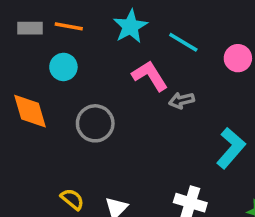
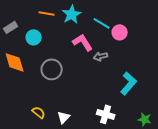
orange line: (69, 26) -> (47, 13), moved
gray rectangle: (30, 28) -> (11, 27), moved, turned -32
pink circle: (238, 58) -> (120, 32), moved

